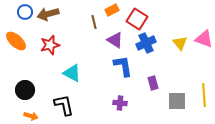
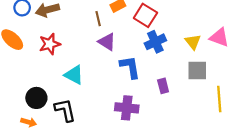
purple triangle: (115, 40) -> (107, 42), moved
black circle: (25, 90) -> (36, 98), moved
gray square: (177, 101) -> (197, 70), moved
purple cross: (120, 103) -> (127, 108), size x1.5

